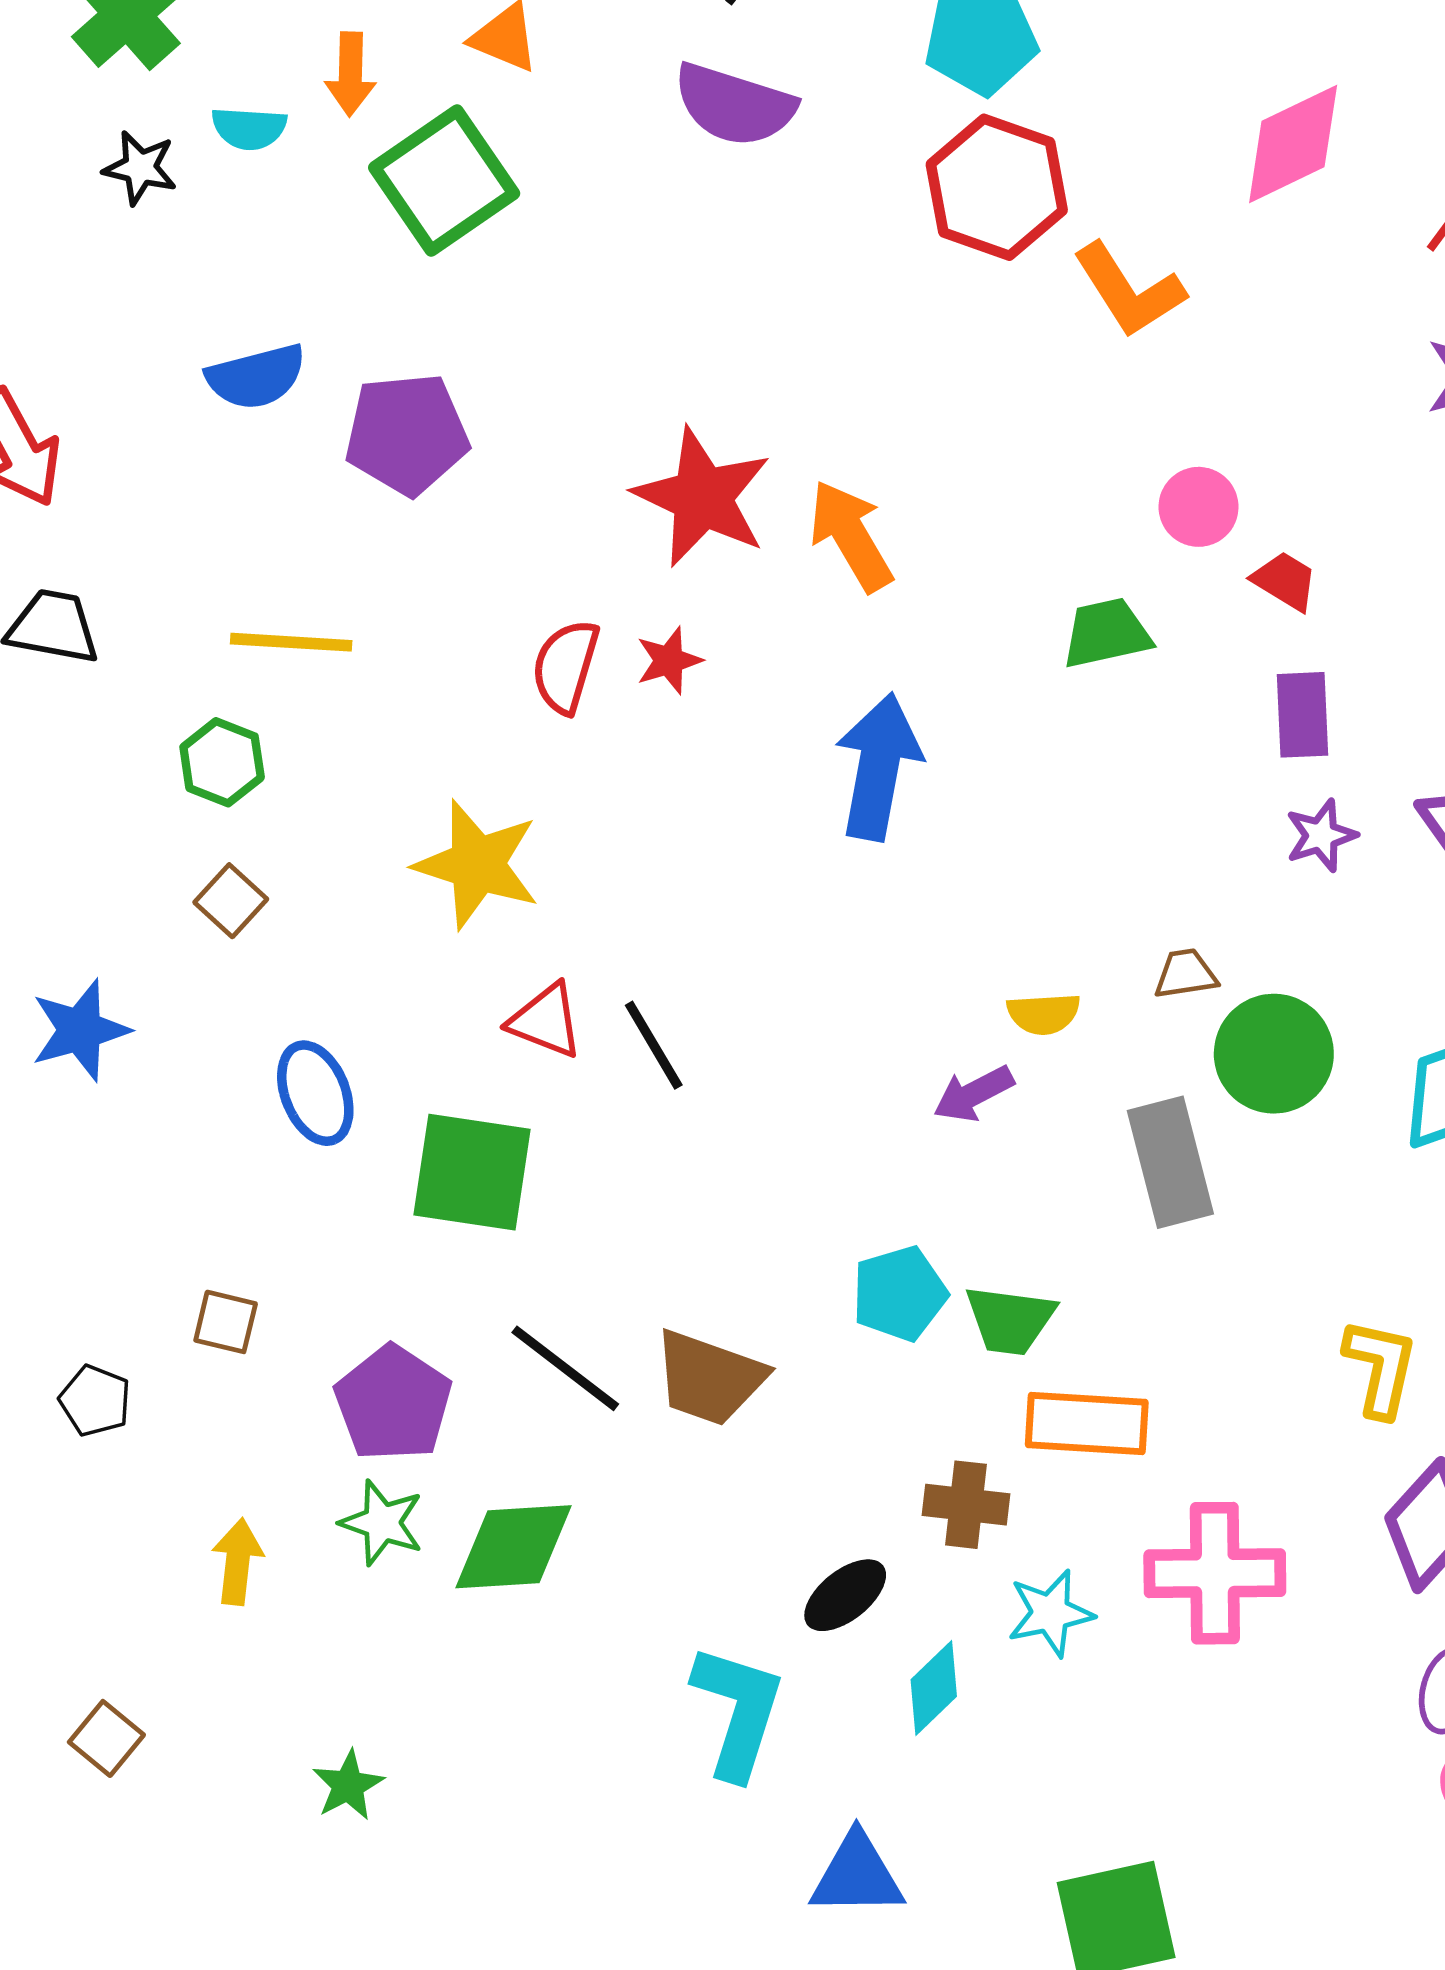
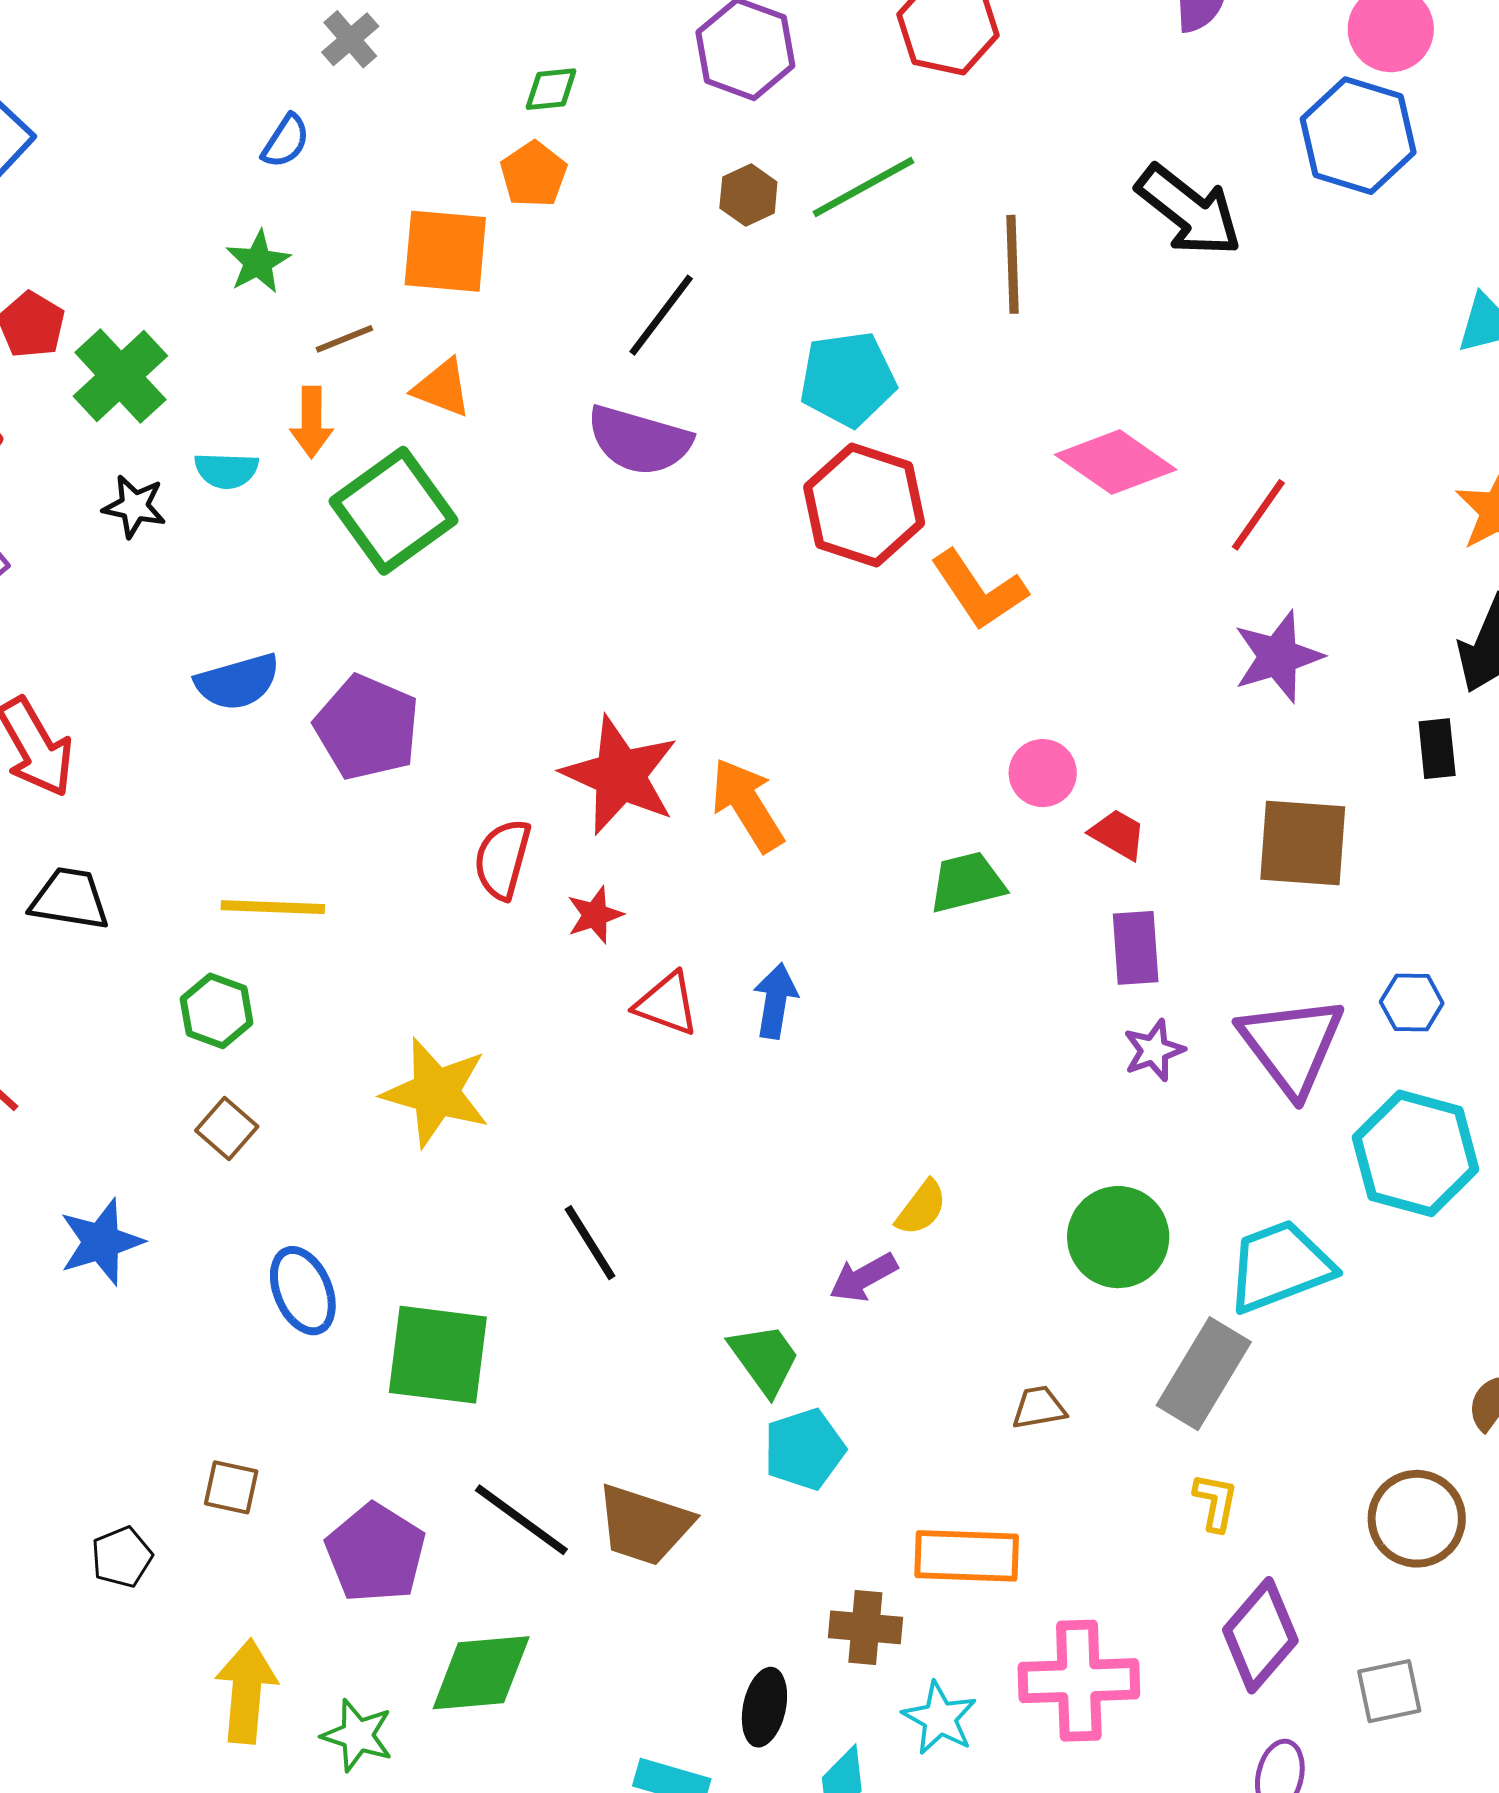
pink diamond: (1293, 144) -> (1116, 462), turned 62
purple pentagon: (407, 434) -> (367, 727), turned 30
red semicircle: (566, 666) -> (502, 859), moved
blue arrow: (878, 767) -> (775, 1001), size x0.6
brown trapezoid: (1186, 974) -> (1039, 1408), moved
yellow semicircle: (1044, 1014) -> (921, 1208), turned -48
red triangle: (546, 1021) -> (667, 1004), moved
gray rectangle: (1170, 1162) -> (1204, 1374), moved, turned 47
green trapezoid: (1010, 1320) -> (765, 1359), moved, turned -132
yellow L-shape: (1380, 1368) -> (1216, 1502), size x0.7
black pentagon: (95, 1401) -> (122, 1557), turned 30
green star: (382, 1523) -> (357, 1735), moved
yellow arrow: (238, 1562) -> (246, 1691), size x1.4
black ellipse: (845, 1595) -> (764, 1707), turned -38
cyan star: (1050, 1613) -> (940, 1718), turned -30

